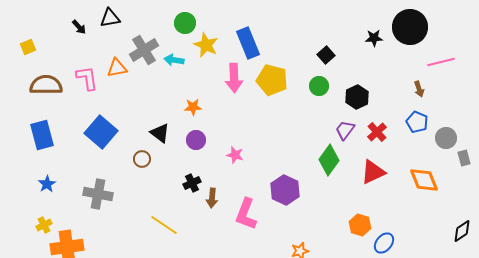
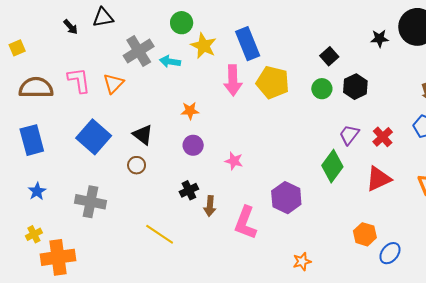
orange triangle: (117, 68) -> (113, 83), moved, turned -35
black hexagon: (357, 97) -> (355, 87), moved
black triangle: (160, 133) -> (143, 135), moved

